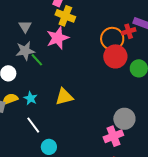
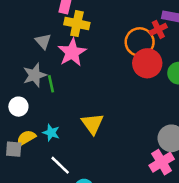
gray triangle: (25, 26) -> (43, 41), moved
green line: (37, 60) -> (51, 84), turned 40
yellow triangle: (64, 97) -> (92, 124), turned -42

